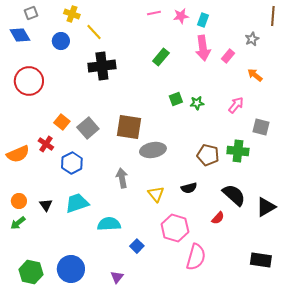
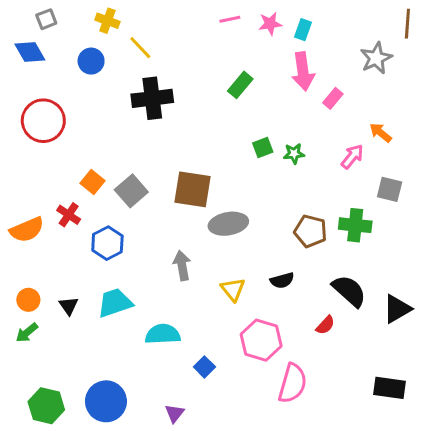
gray star: (252, 39) -> (376, 58), size x1.5
pink rectangle: (228, 56) -> (333, 98), moved
orange arrow: (255, 75) -> (381, 133), moved

